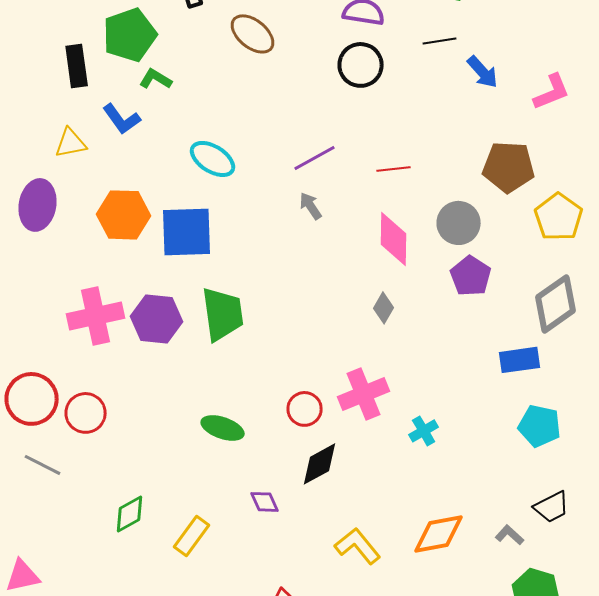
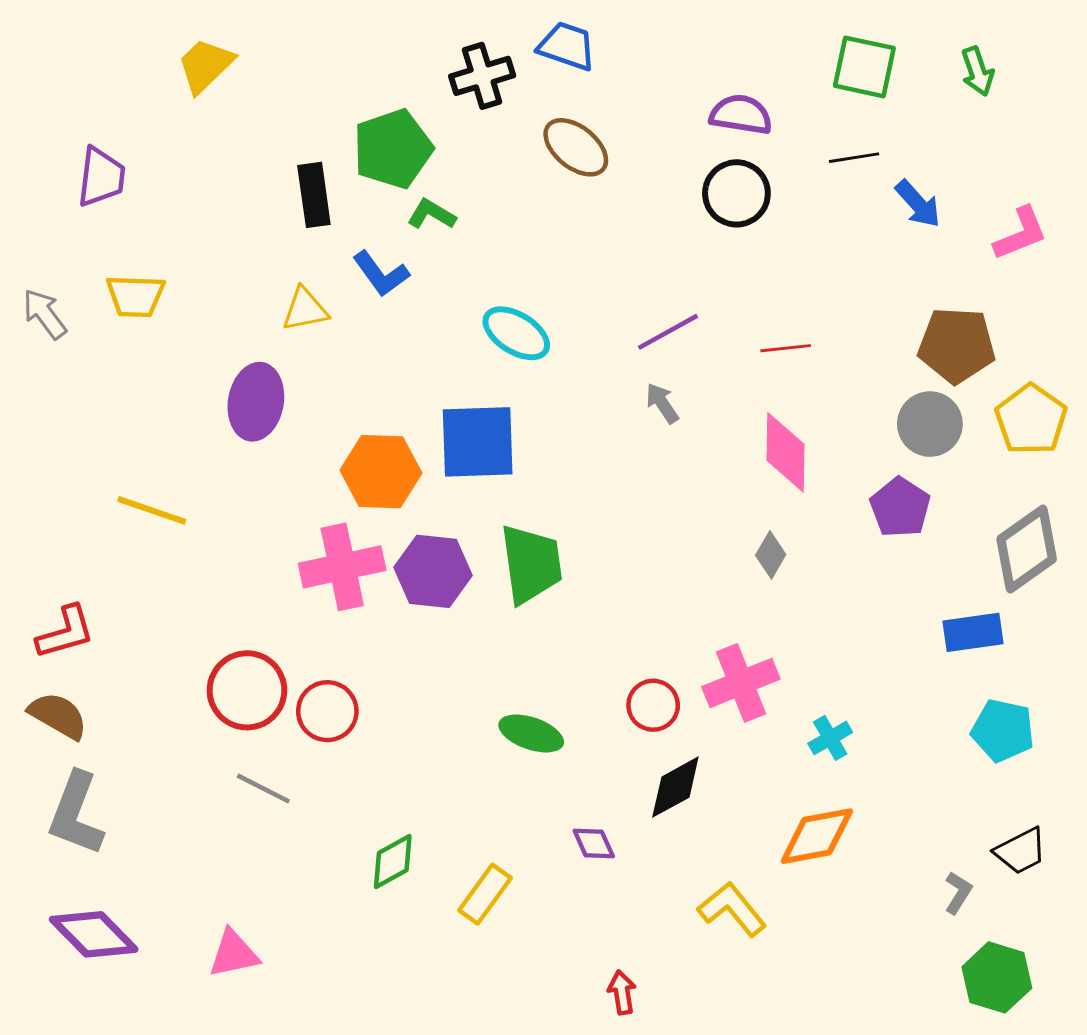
orange hexagon: (124, 215) -> (381, 472), moved
gray circle: (459, 223) -> (930, 424), moved
orange diamond: (439, 534) -> (817, 836), moved
gray L-shape: (510, 535) -> (958, 893), turned 80

